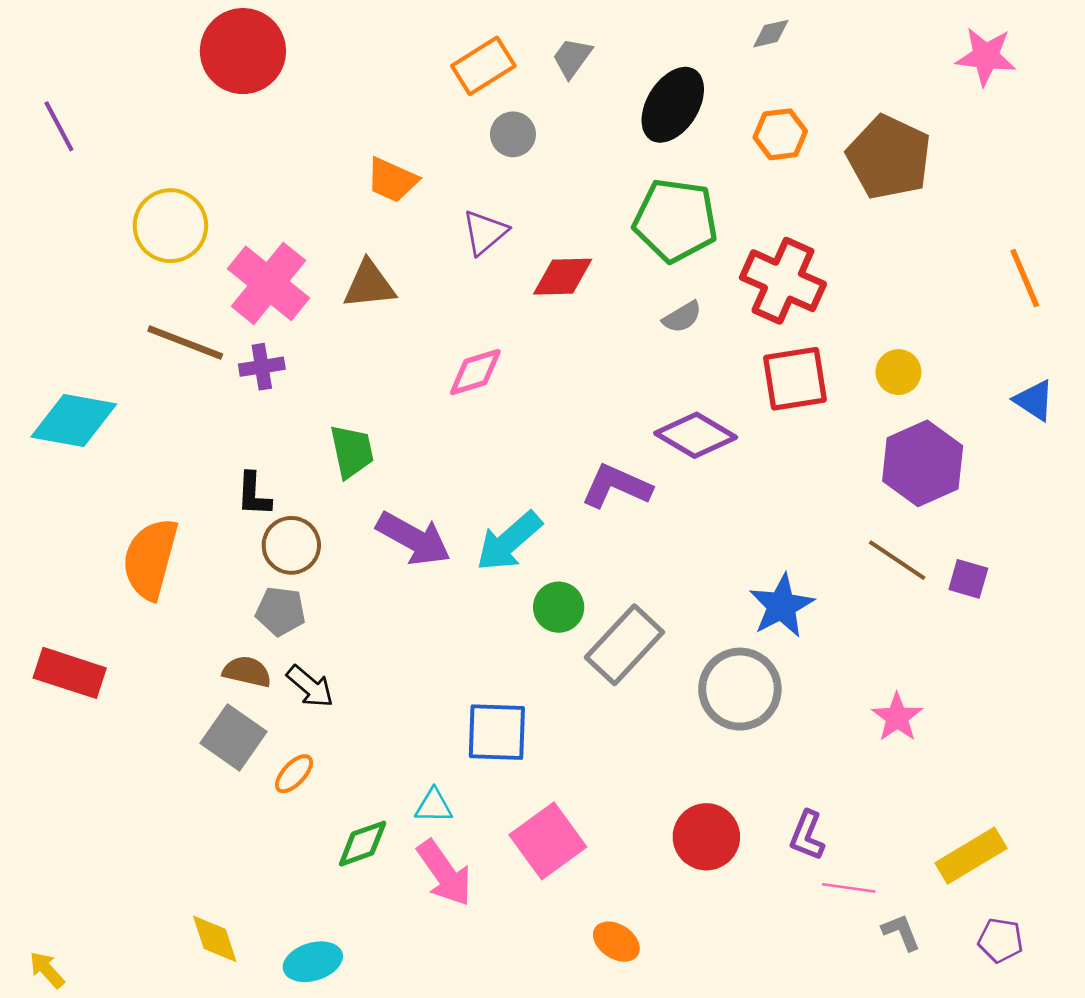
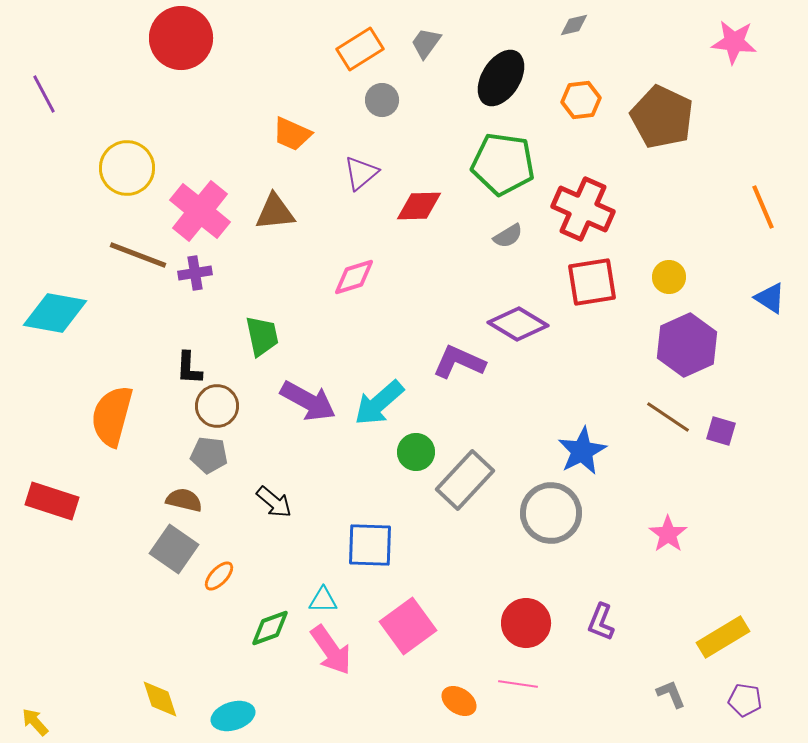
black arrow: (310, 686) -> (274, 502), moved
pink line: (849, 888) -> (518, 684), moved

